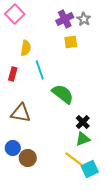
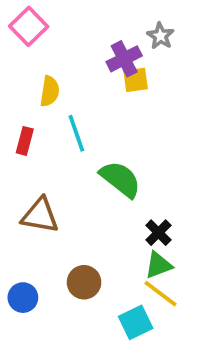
purple cross: (65, 19) -> (124, 59), moved
blue circle: (13, 148) -> (23, 298), moved
brown circle: (28, 158) -> (84, 282), moved
yellow line: (74, 159) -> (160, 294), moved
cyan square: (90, 169) -> (136, 322), moved

